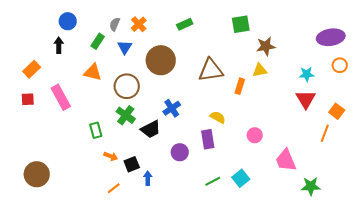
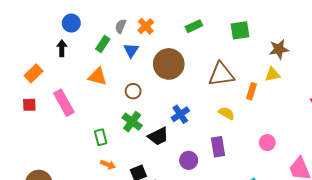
green square: (241, 24) -> (240, 30), moved
brown circle: (127, 86) -> (133, 91), size x0.6
yellow semicircle: (218, 117) -> (226, 113), moved
orange arrow: (111, 156) -> (108, 165), moved

